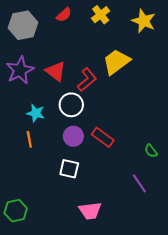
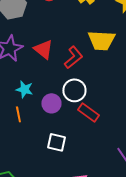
yellow trapezoid: (116, 62) -> (101, 40), turned -140
white circle: (71, 105) -> (74, 90), moved
purple circle: (73, 136) -> (51, 103), moved

